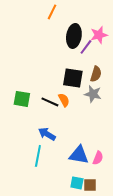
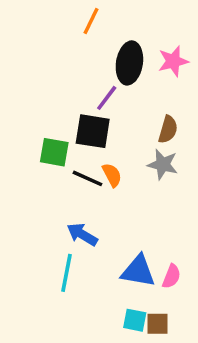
purple line: (86, 47) -> (107, 98), moved
black square: (73, 78) -> (93, 131), moved
green square: (22, 99) -> (54, 152), moved

